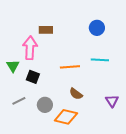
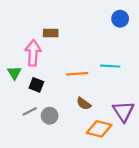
blue circle: (97, 28) -> (120, 19), moved
gray line: (19, 101) -> (30, 111), moved
purple triangle: (112, 101) -> (123, 111), size x1.5
orange diamond: (66, 117) -> (99, 129), moved

